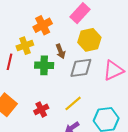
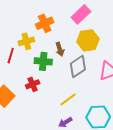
gray diamond: (81, 68) -> (78, 66), turned -30
red cross: (41, 109) -> (33, 84), moved

